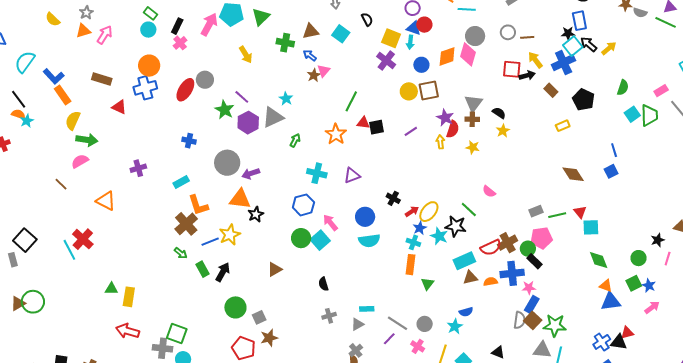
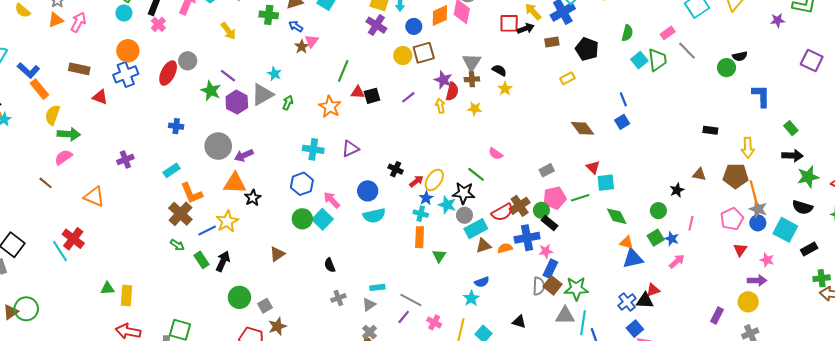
brown rectangle: (551, 90) -> (552, 42), turned -48
green arrow: (295, 140) -> (288, 103), moved
green line: (557, 215) -> (580, 198), moved
pink line: (668, 259) -> (691, 223), moved
gray circle: (425, 324) -> (464, 215), moved

